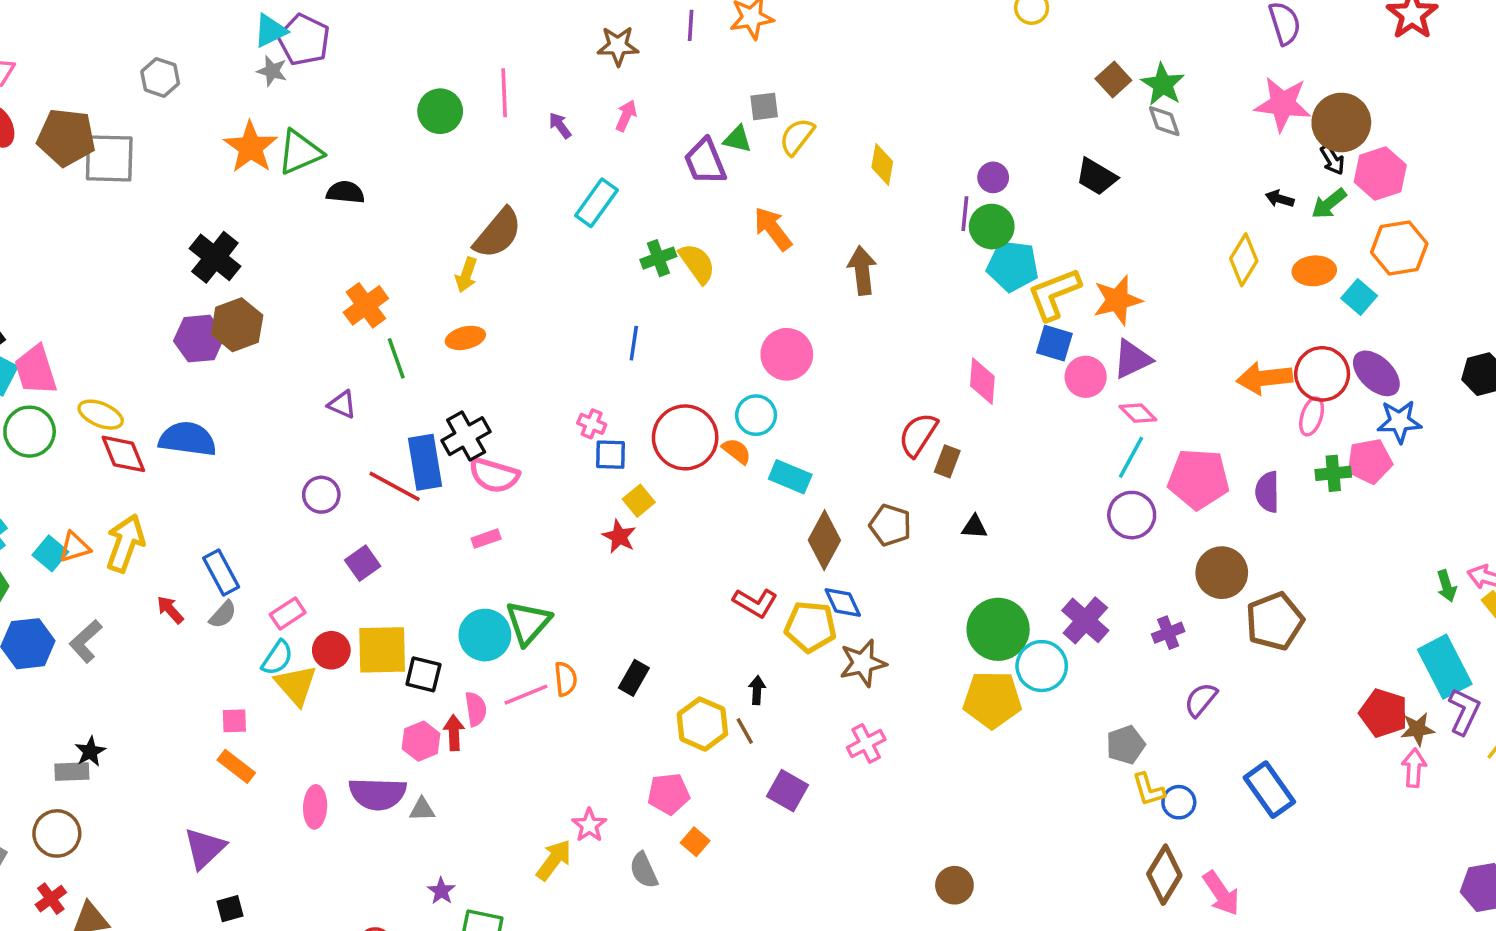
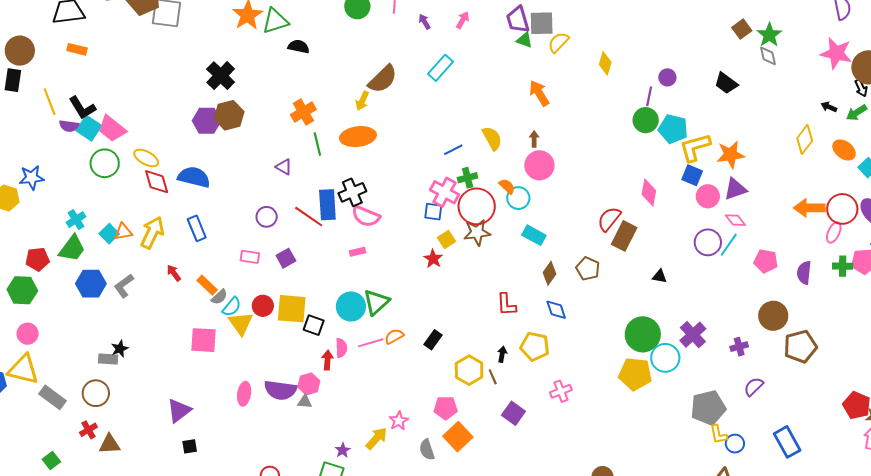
gray square: (764, 106) -> (542, 23), size x1.5
purple trapezoid: (705, 161) -> (518, 20), moved
green circle: (992, 227) -> (646, 120), moved
green cross: (658, 258) -> (468, 178), moved
yellow semicircle: (697, 263) -> (492, 138), moved
brown arrow: (862, 271) -> (534, 139), moved, size x0.6
orange ellipse: (1314, 271) -> (844, 150), turned 35
orange ellipse: (465, 338) -> (358, 137), size x1.6
blue line: (634, 343) -> (453, 150), turned 48
pink trapezoid: (36, 370) -> (112, 129), turned -40
pink cross: (592, 424) -> (445, 192), moved, size x1.8
orange semicircle: (737, 451) -> (507, 186), moved
brown rectangle: (947, 461) -> (624, 236), size x1.6
pink pentagon: (1199, 479) -> (766, 261), size x0.7
purple circle: (1132, 515) -> (708, 242), moved
black triangle: (975, 527) -> (660, 276), moved
brown diamond: (824, 540) -> (550, 273), size x0.7
blue rectangle: (221, 572) -> (197, 228), moved
red L-shape: (755, 603) -> (506, 305), turned 50
gray semicircle: (223, 614) -> (219, 297), moved
pink rectangle: (288, 614) -> (250, 257), moved, turned 36
yellow pentagon: (810, 627) -> (535, 346), moved
brown star: (863, 663) -> (477, 232), moved
orange semicircle: (566, 679) -> (394, 336), turned -120
pink square: (234, 721) -> (203, 340), size x1.8
pink hexagon: (421, 741) -> (309, 384), moved
gray pentagon: (1126, 745) -> (708, 408), size x1.6
orange rectangle: (236, 766) -> (207, 285), moved
orange square: (695, 842) -> (458, 437), size x1.8
purple star: (441, 891) -> (343, 450), moved

